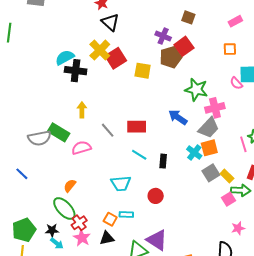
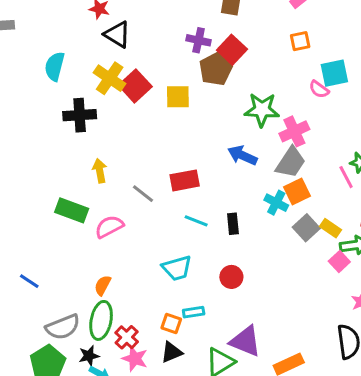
cyan semicircle: (65, 57) -> (55, 66), moved, turned -36
gray semicircle: (39, 138) -> (63, 327), moved
green ellipse: (64, 209) -> (101, 320), turned 65

